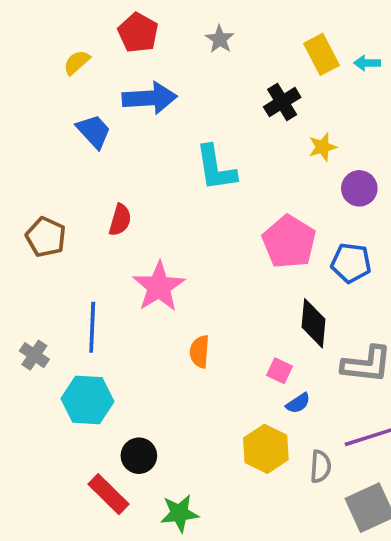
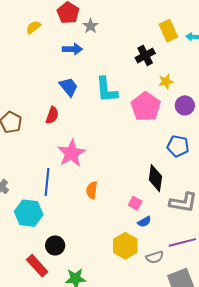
gray star: (220, 39) -> (90, 26), moved
blue arrow: (150, 98) -> (72, 49), size x0.7
blue trapezoid: (94, 131) -> (69, 87), moved
pink pentagon: (289, 242) -> (146, 107), moved
blue line: (92, 327) -> (47, 182), moved
gray semicircle: (320, 466) -> (155, 257), turned 66

